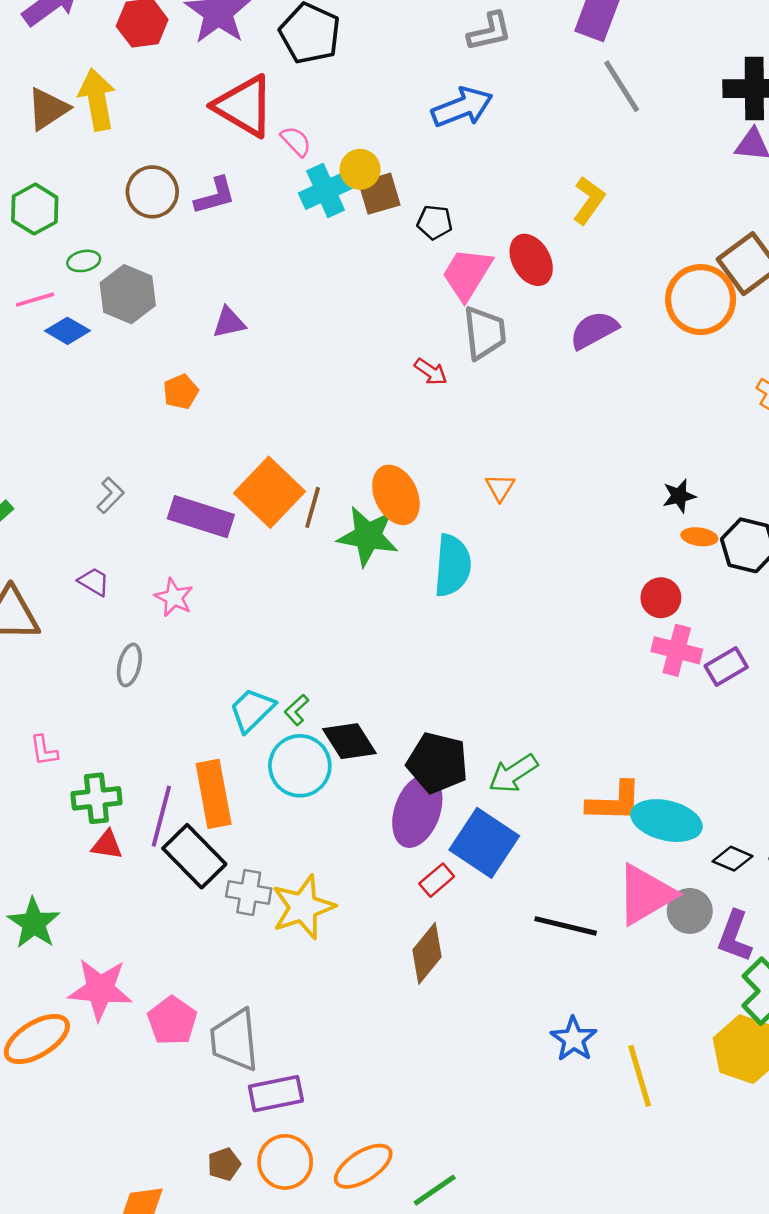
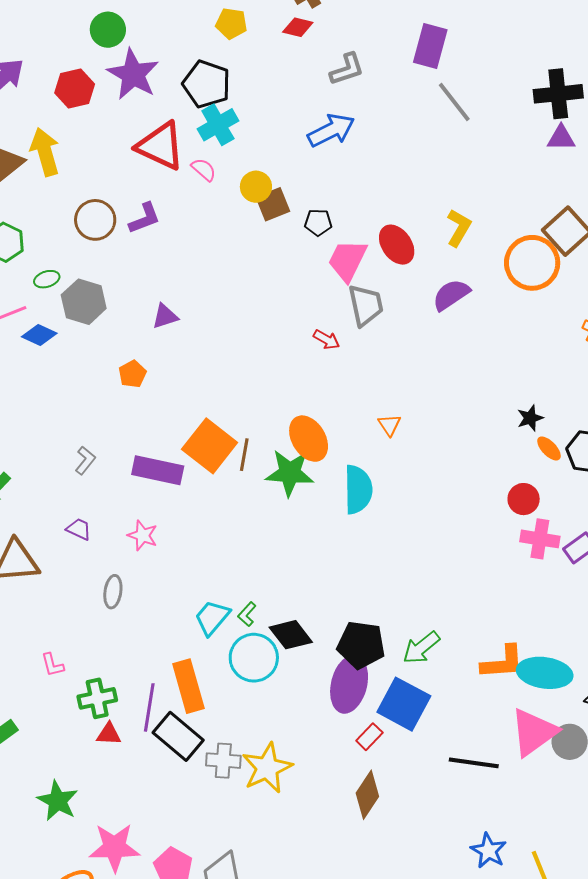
cyan cross: (326, 190) -> (218, 125), moved
yellow L-shape: (589, 200) -> (459, 228), moved
orange ellipse: (699, 537) -> (549, 448), turned 44

